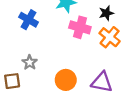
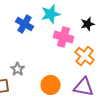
blue cross: (28, 20) -> (25, 24), moved
orange cross: (110, 37) -> (85, 56), moved

